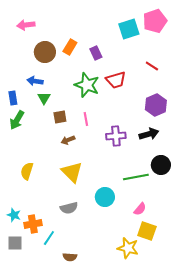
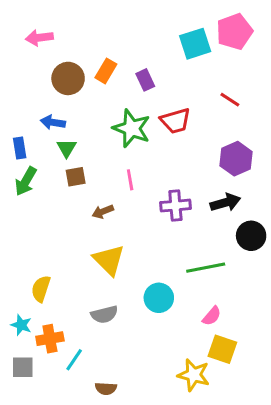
brown square: (60, 117) -> (76, 177), moved
black circle: (161, 165) -> (251, 236), moved
yellow semicircle: (27, 171) -> (41, 289), moved

